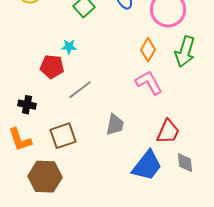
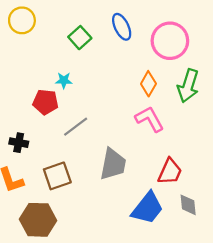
gray trapezoid: (115, 125) -> (113, 164), size x1.4

